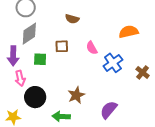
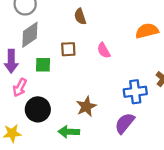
brown semicircle: (72, 19) -> (80, 17), turned 56
blue cross: (113, 63) -> (135, 92), moved, turned 30
pink arrow: (20, 78) -> (20, 87), turned 42

